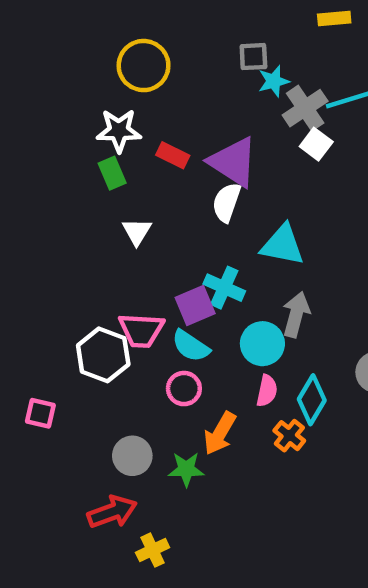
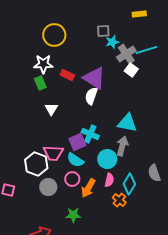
cyan triangle: (283, 245) -> (127, 123), moved
orange arrow: (220, 433) -> (88, 188), moved
gray circle: (132, 456) -> (48, 187), moved

